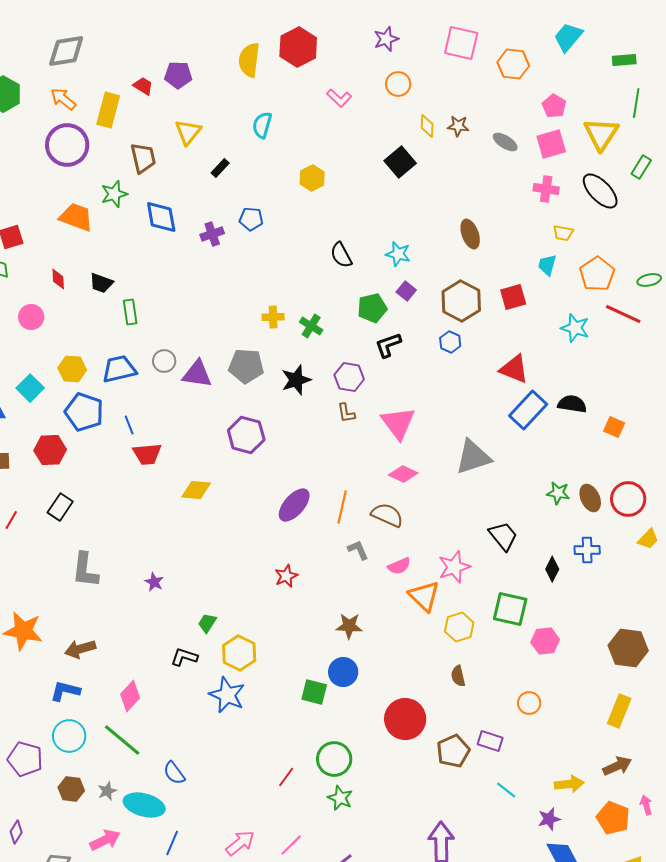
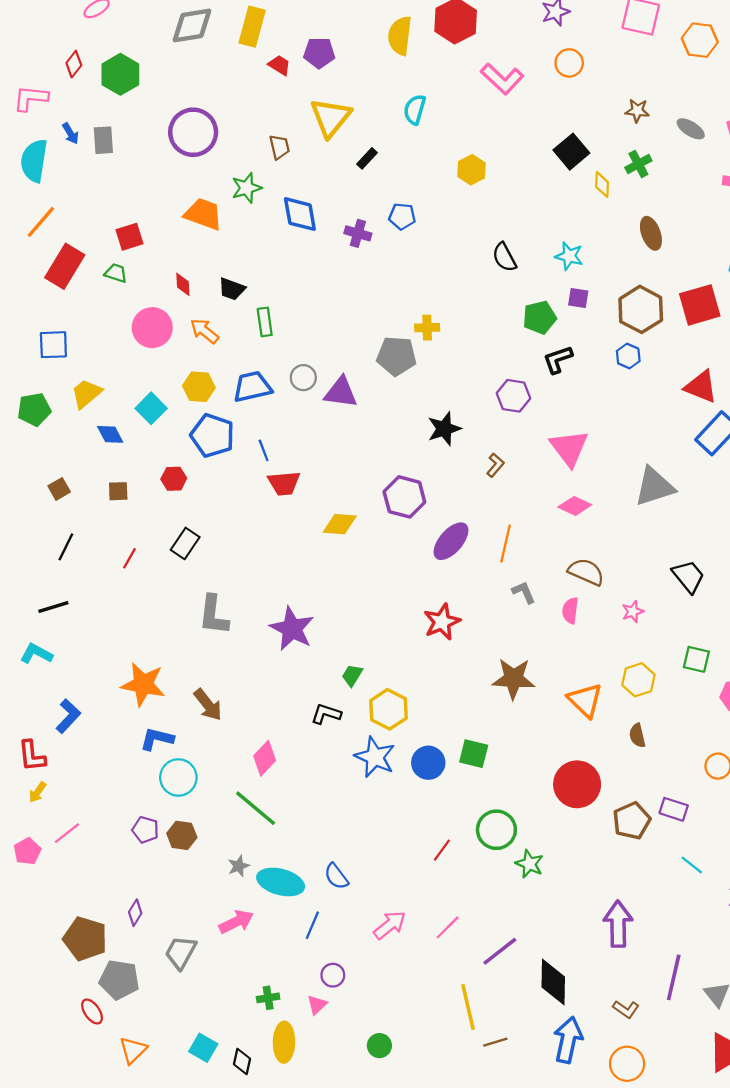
pink L-shape: (339, 98) -> (502, 79), size x1.5
orange arrow: (63, 99) -> (204, 331), moved
yellow rectangle: (108, 110) -> (252, 27), moved
yellow diamond: (427, 126) -> (602, 184), moved
yellow triangle: (188, 132) -> (331, 117), size x1.4
brown trapezoid: (143, 158) -> (279, 147), size x0.7
purple cross: (212, 234) -> (358, 233), turned 35
purple square: (406, 291) -> (578, 298), turned -30
red square: (513, 297) -> (700, 305), size x1.4
pink circle: (31, 317) -> (152, 328), size x1.4
green cross: (311, 326) -> (638, 164), moved, turned 30
gray pentagon: (246, 366) -> (396, 356), moved
black star: (296, 380) -> (444, 429), moved
brown L-shape: (346, 413) -> (495, 465), moved, turned -130
purple hexagon: (246, 435) -> (404, 497), moved
red hexagon: (50, 450) -> (174, 479), size x0.7
brown semicircle: (387, 515) -> (586, 572), moved
pink semicircle: (399, 566) -> (570, 610), turned 120
pink star: (454, 567) -> (633, 612), size x0.6
red star: (286, 576) -> (442, 622), size x1.4
purple star: (154, 582) -> (292, 629), size x2.0
orange triangle: (424, 596) -> (585, 700), moved
green square: (510, 609) -> (696, 659), size x0.7
brown star: (349, 626) -> (513, 679), size x1.4
brown arrow: (80, 649) -> (208, 705), turned -112
blue circle: (343, 672) -> (428, 763), moved
blue L-shape: (65, 691) -> (157, 739), moved
cyan circle: (69, 736) -> (178, 777), moved
purple pentagon: (25, 759) -> (145, 830), size x0.7
blue semicircle: (174, 773) -> (336, 876), moved
brown hexagon: (71, 789) -> (182, 835), moved
green star: (340, 798) -> (529, 864), moved

